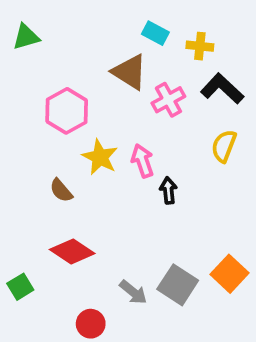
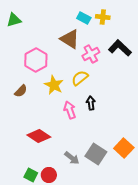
yellow cross: (200, 46) -> (103, 17), moved
yellow semicircle: (224, 146) -> (80, 78), moved, turned 30
pink arrow: (142, 161) -> (70, 110), moved
brown semicircle: (61, 190) -> (21, 91), moved, turned -96
green square: (20, 287) -> (31, 175), moved, turned -32

